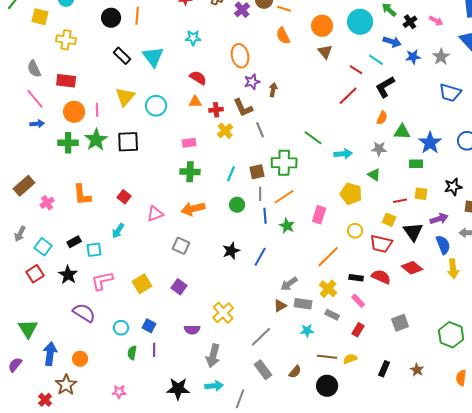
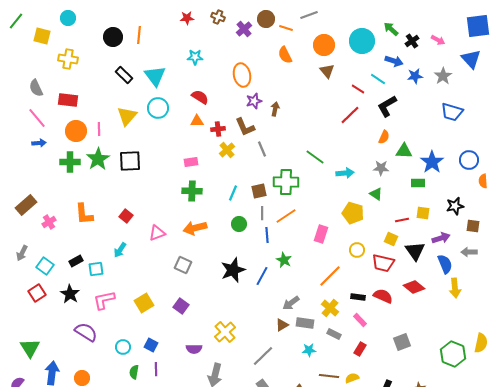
cyan circle: (156, 106) -> (158, 108), moved
green star: (287, 226) -> (284, 260), moved
black star: (231, 251) -> (233, 270), size x1.4

